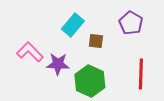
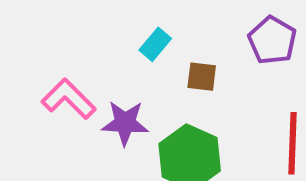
cyan rectangle: (73, 25) -> (155, 44), size x0.7

